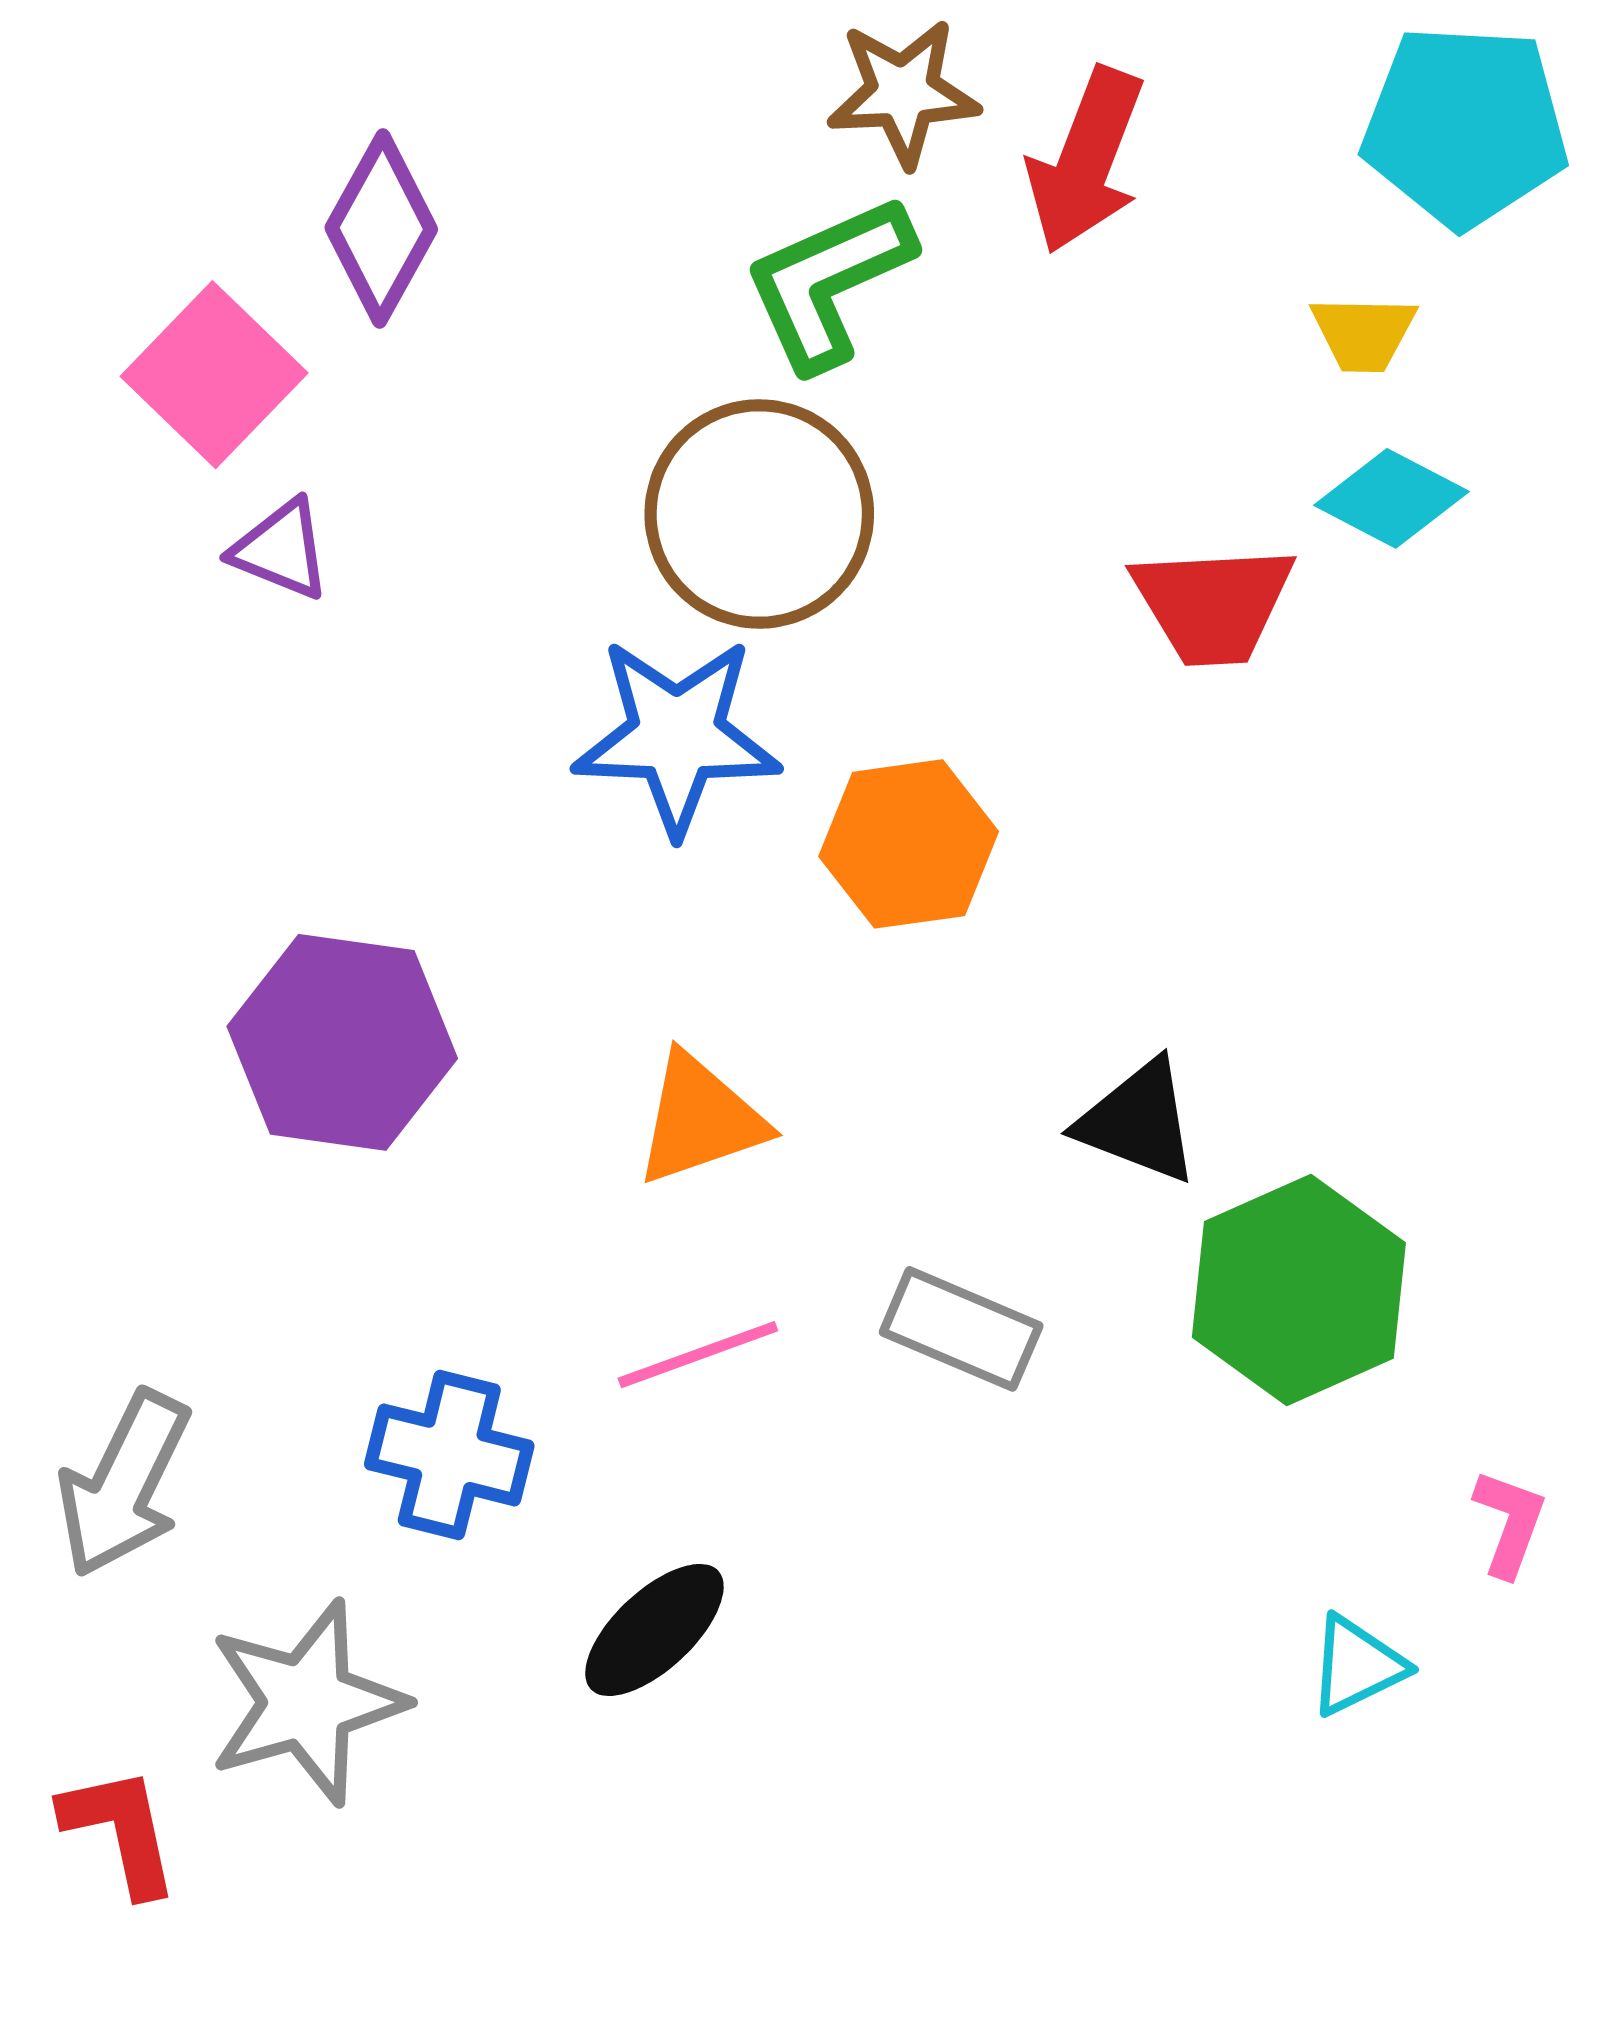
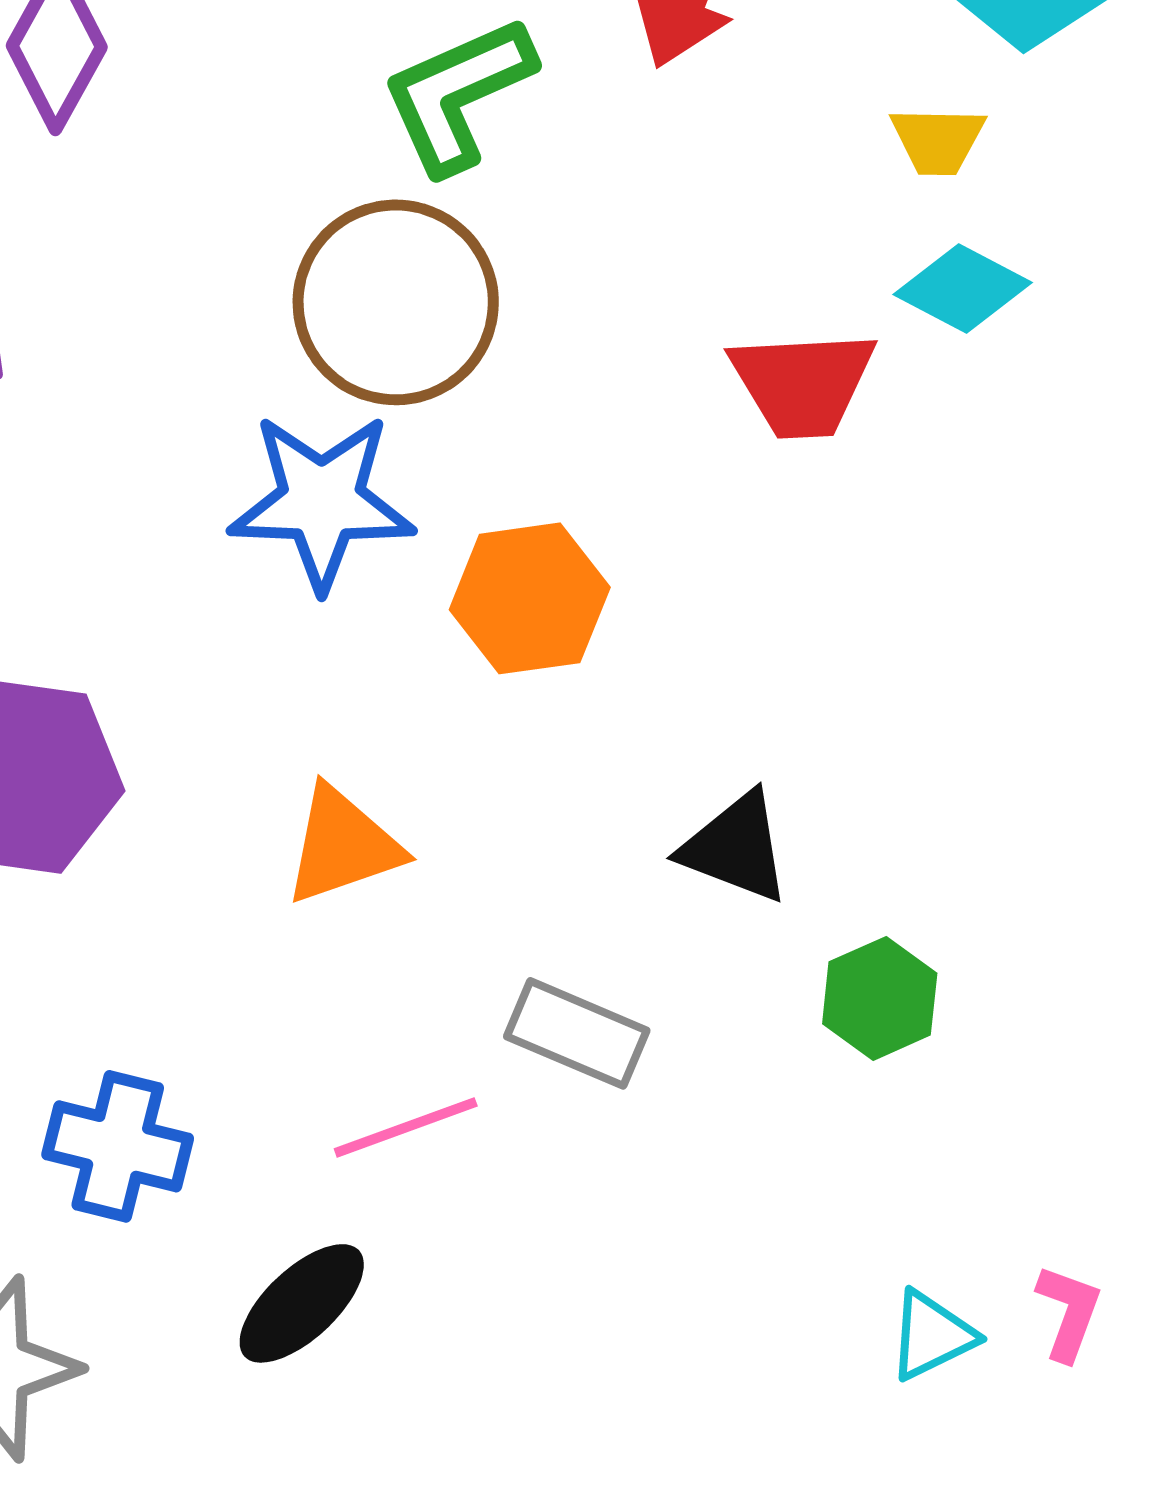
green hexagon: (1299, 1290) -> (880, 998), size x0.6
pink line: (698, 1355) -> (406, 1127), moved
pink L-shape: (1510, 1523) -> (1069, 1312), moved

